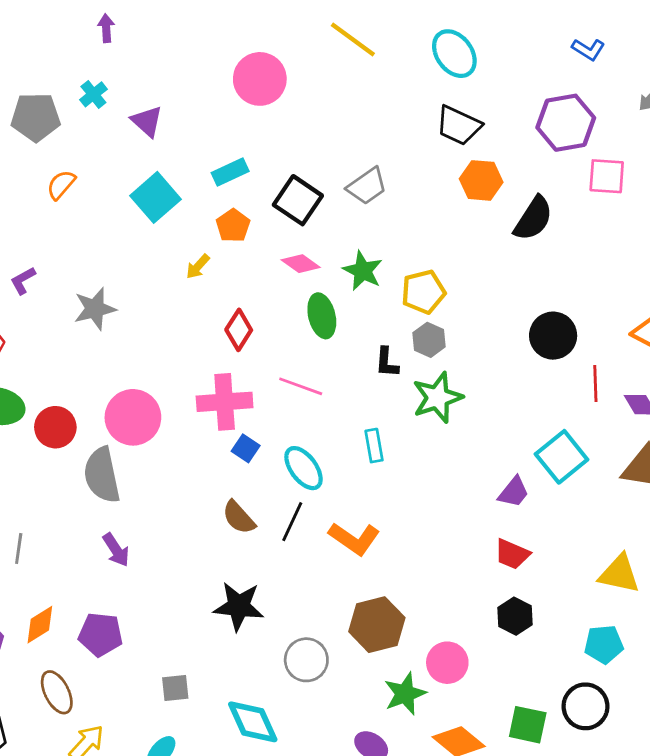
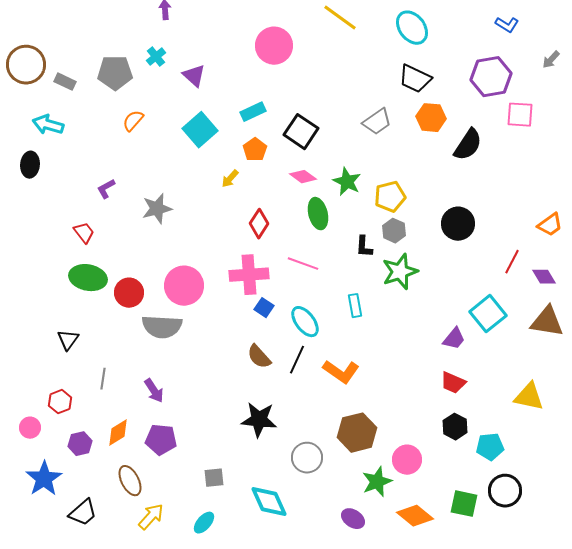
gray trapezoid: (367, 186) -> (377, 122), moved
black circle: (553, 336) -> (458, 224), moved
red line: (595, 383) -> (512, 262), turned 30
gray semicircle: (102, 475) -> (162, 327), turned -75
purple arrow: (116, 550) -> (154, 391), moved
cyan pentagon: (604, 644) -> (490, 447), moved

